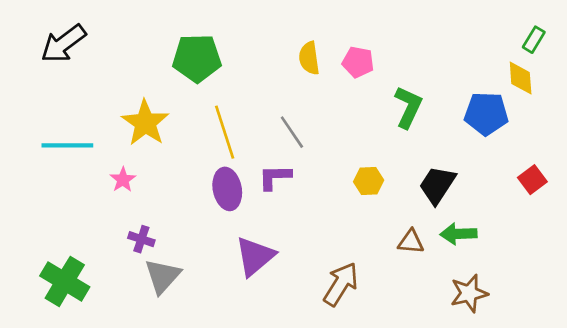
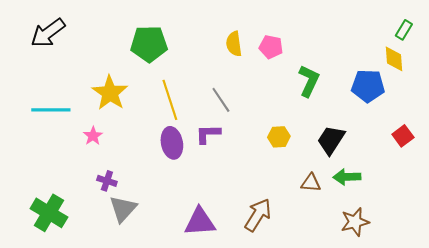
purple triangle: (255, 256) -> (200, 222), moved, turned 36

